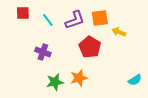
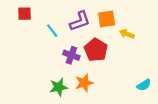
cyan line: (48, 20) -> (52, 31), moved
purple cross: (43, 52) -> (71, 55), moved

